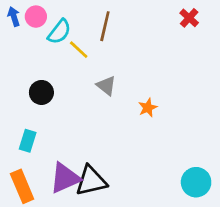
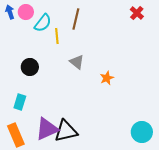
yellow line: (79, 50) -> (57, 36), turned 42

